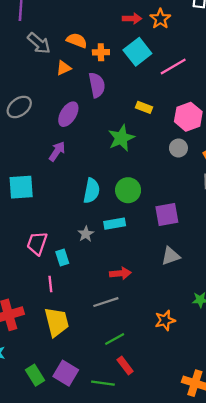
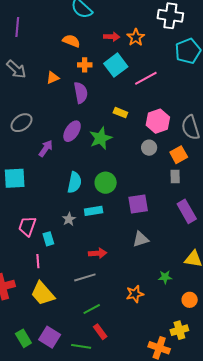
orange semicircle: (77, 40) -> (71, 41), moved
gray arrow: (39, 43) -> (16, 69), moved
gray ellipse: (19, 107) -> (22, 123), moved
purple ellipse: (68, 114) -> (72, 131), moved
yellow trapezoid: (57, 322) -> (43, 294), turned 152

